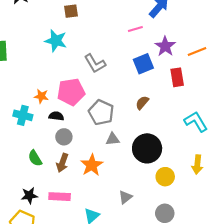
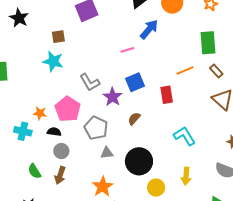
brown square: (71, 11) -> (58, 37), moved
purple star: (165, 46) -> (113, 97), moved
pink pentagon: (71, 92) -> (68, 109), turned -30
orange star: (92, 165) -> (103, 187), moved

